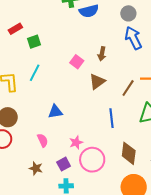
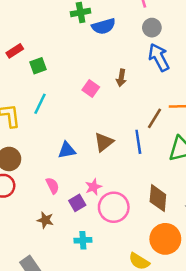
brown triangle: (97, 82) -> (104, 142), moved
blue line: (111, 118) -> (138, 142), moved
purple square: (64, 164) -> (77, 203), moved

